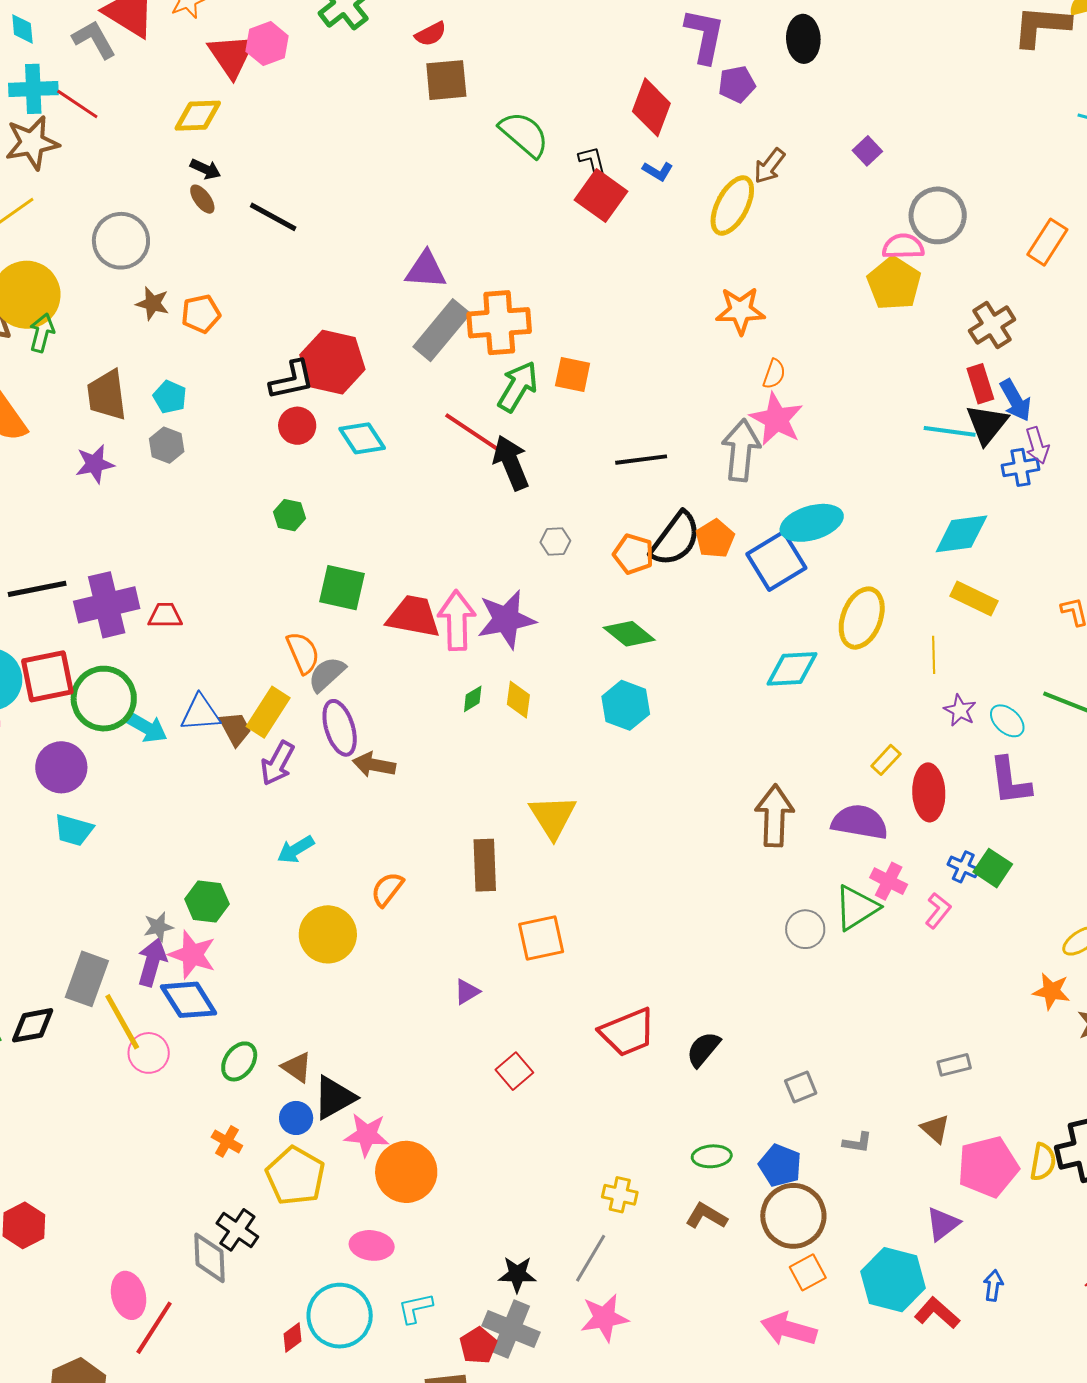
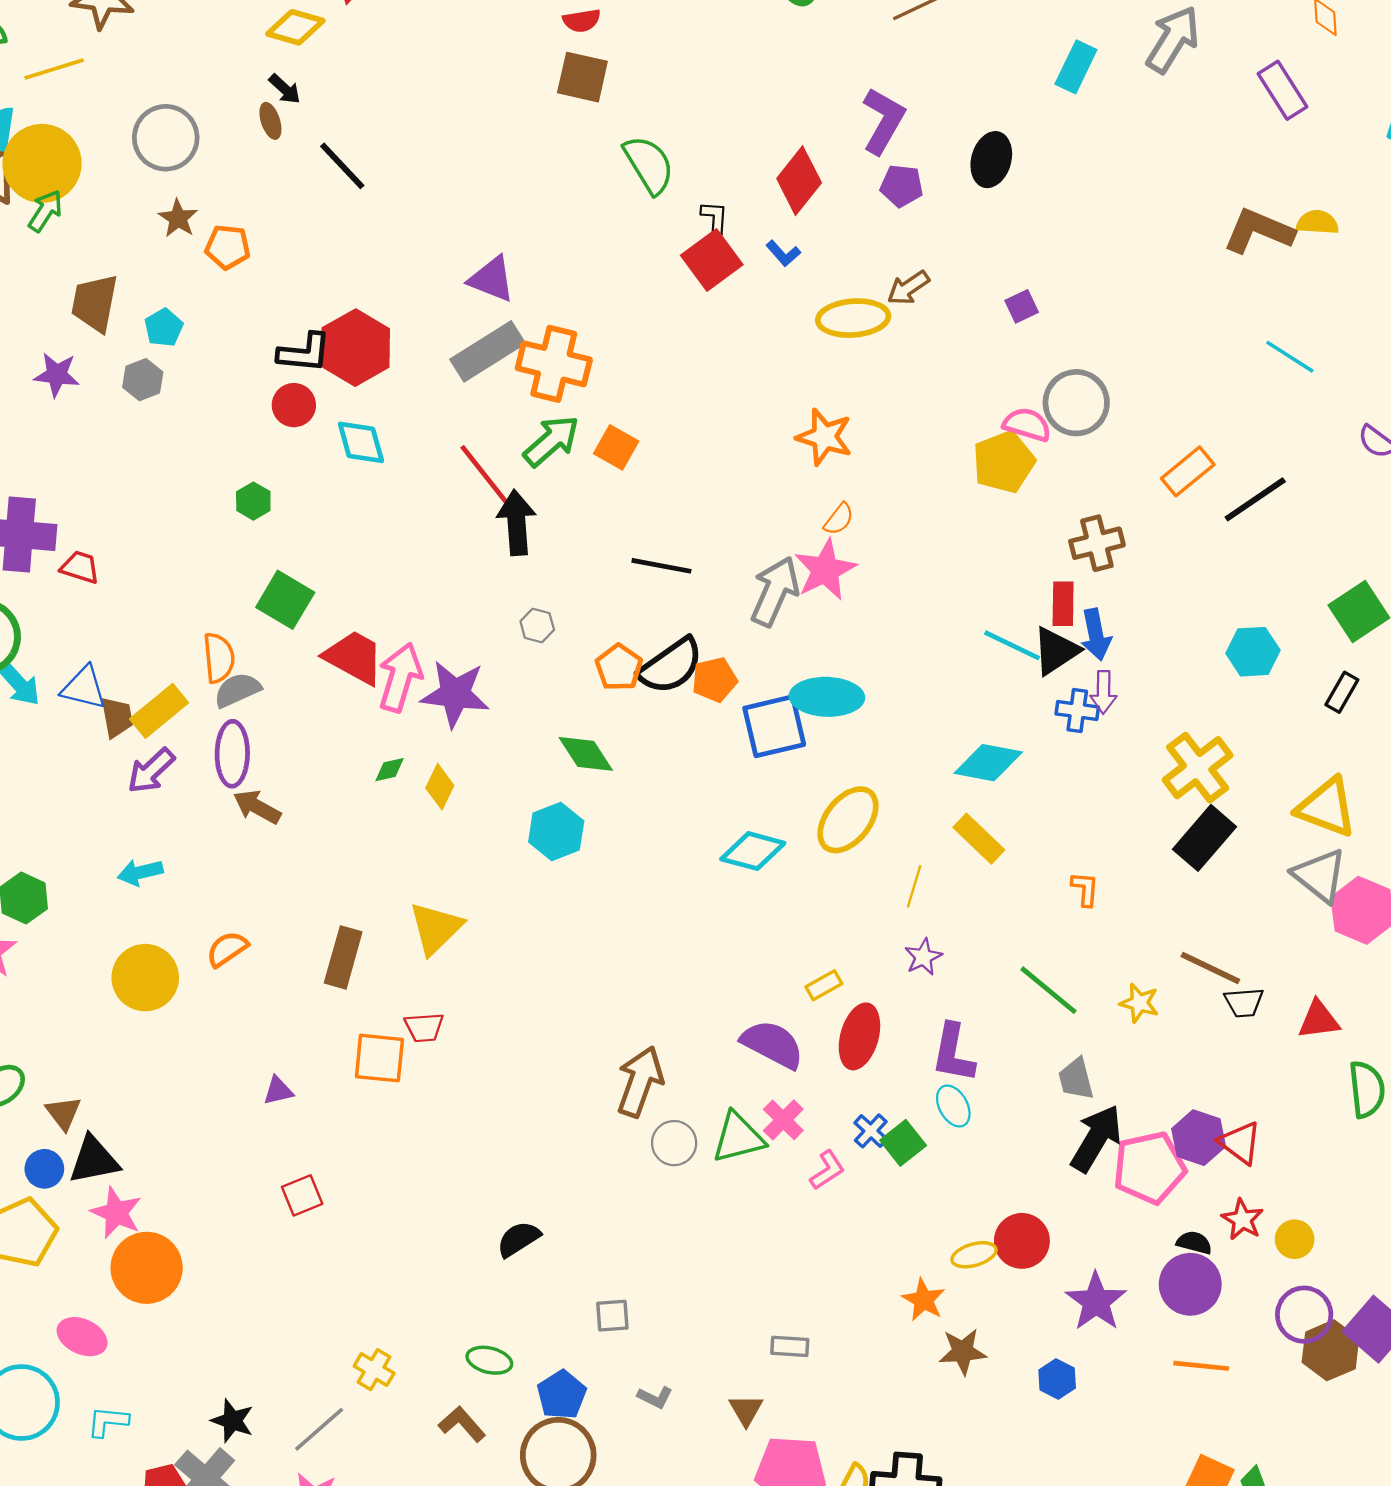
yellow ellipse: (732, 205) -> (853, 318), turned 40
cyan ellipse: (1007, 721) -> (953, 1106), moved
brown arrow: (774, 816) -> (640, 1082), moved
red trapezoid: (628, 1032) -> (424, 1027), moved, size x0.6

